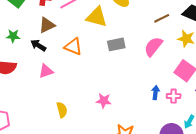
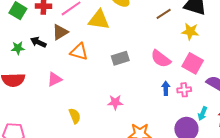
brown triangle: (47, 25) -> (60, 32), moved
gray rectangle: (116, 44) -> (120, 58), moved
black arrow: (38, 45) -> (38, 42), moved
pink semicircle: (153, 47) -> (161, 59), moved, turned -85

